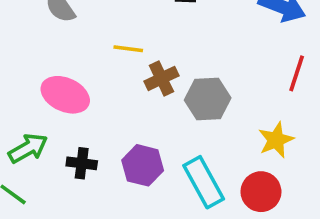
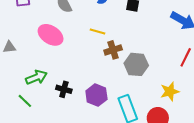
pink ellipse: (65, 95) -> (51, 35), moved

